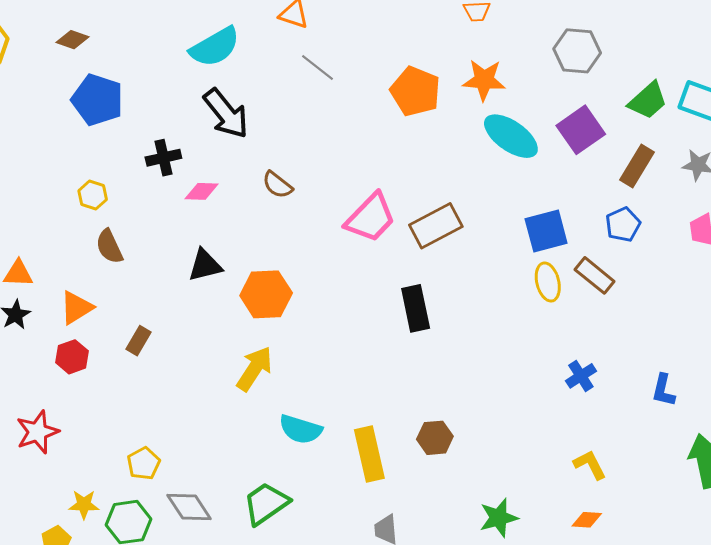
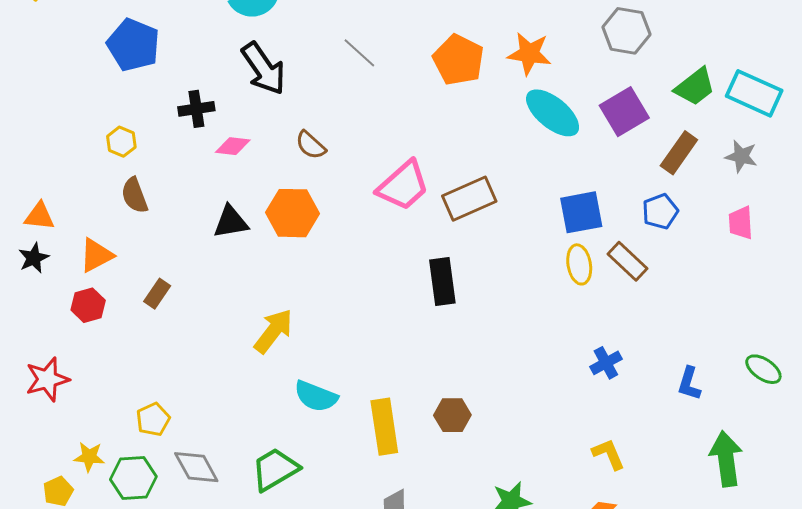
gray line: (318, 68) -> (359, 53), moved
orange hexagon: (266, 294) -> (293, 213), moved

